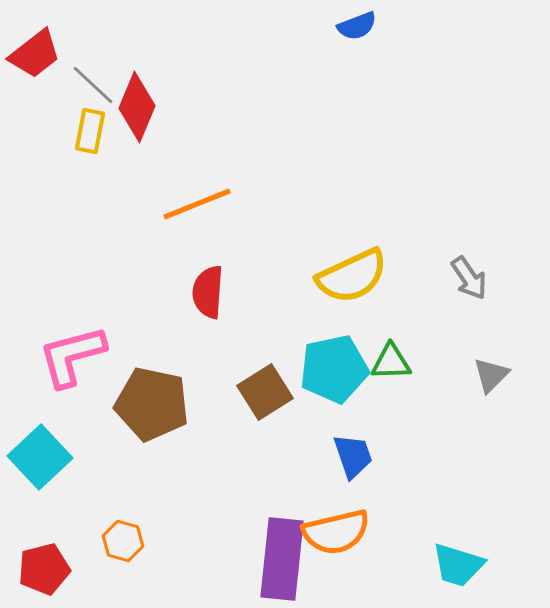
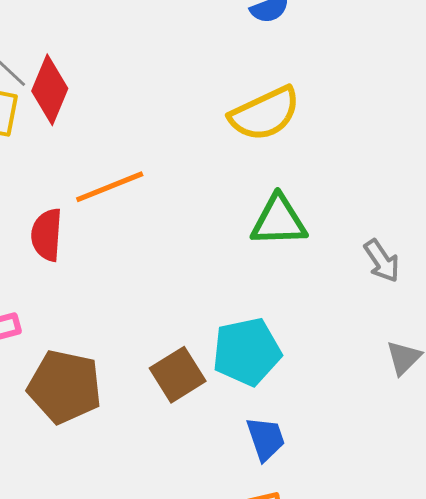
yellow semicircle: (352, 276) -> (265, 114), moved
red semicircle: (208, 292) -> (47, 235), moved
green triangle: (391, 362) -> (279, 221), moved, size x1.4

